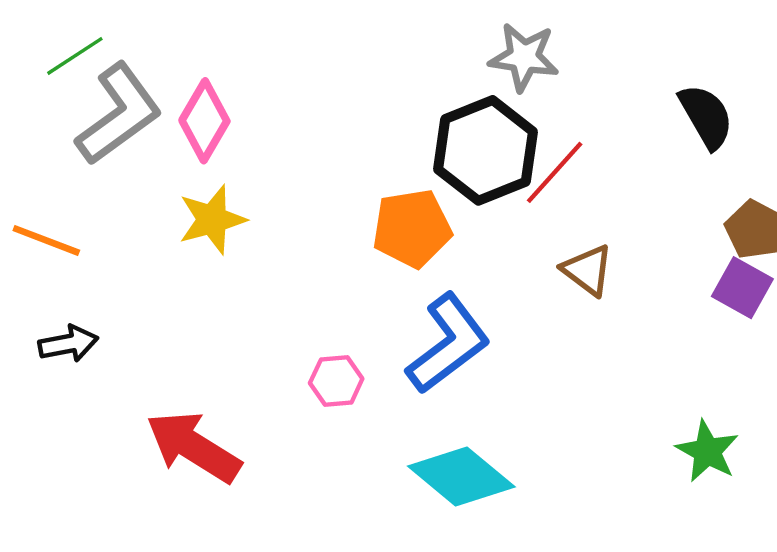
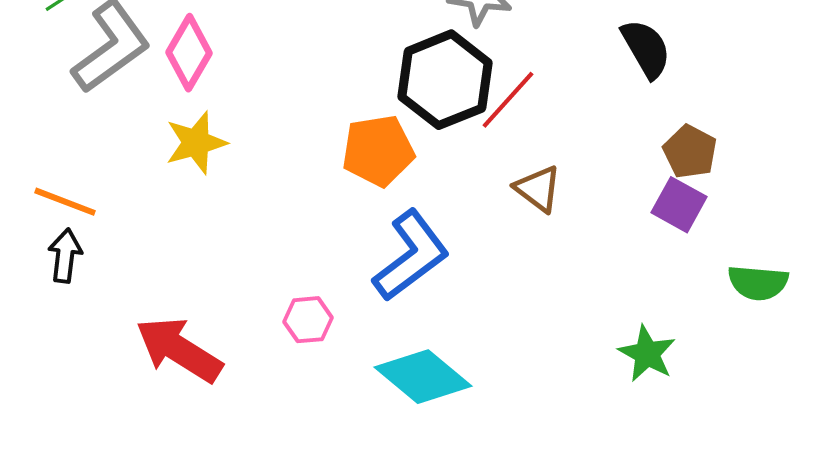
orange line: (46, 240) -> (65, 202), moved
black arrow: (68, 344) -> (65, 256), turned -72
pink hexagon: (336, 381) -> (308, 320), moved

